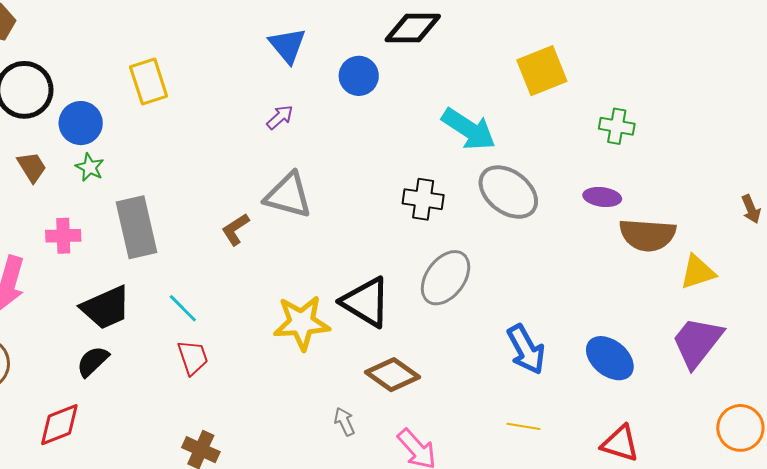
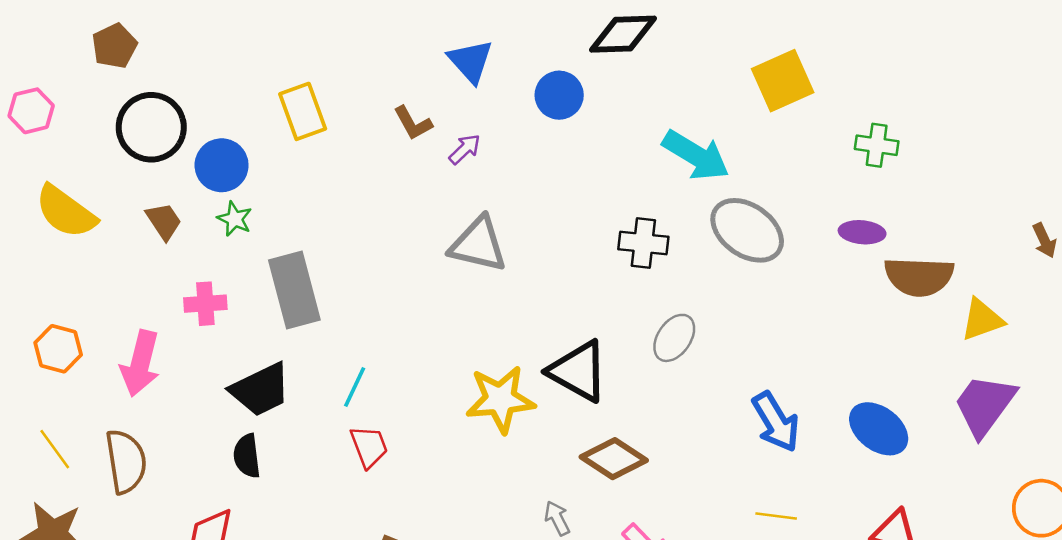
brown L-shape: (235, 229) -> (413, 123), moved, turned -84
gray ellipse: (446, 278) -> (674, 338), size x0.7
cyan line: (183, 308) -> (355, 387), turned 72
black semicircle: (93, 361) -> (247, 456), turned -51

